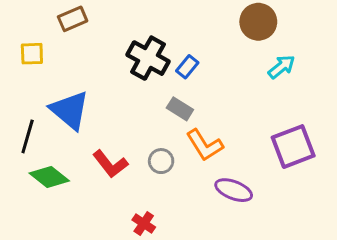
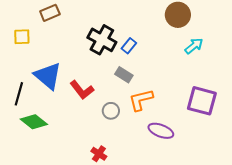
orange L-shape: (205, 145) -> (141, 100), turned 108
purple square: (293, 147) -> (202, 101), turned 36
red L-shape: (110, 164) -> (82, 90), moved

